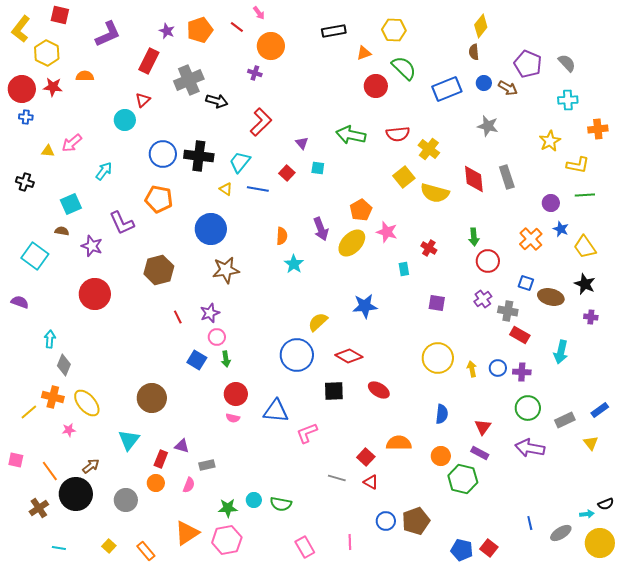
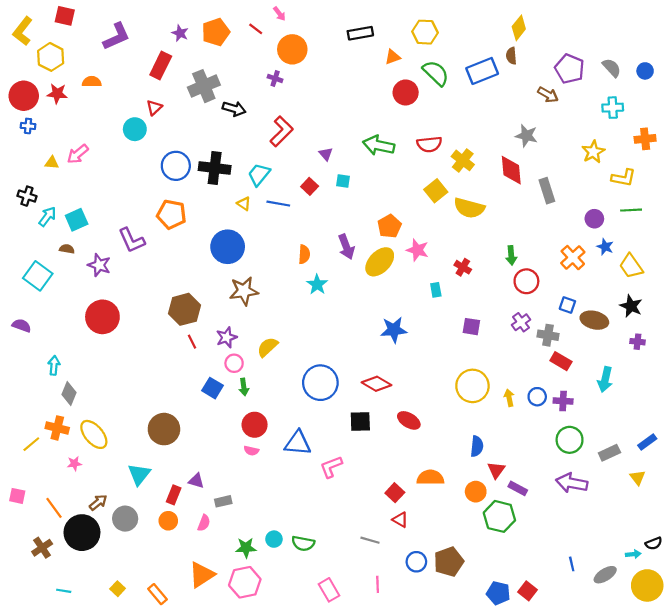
blue circle: (484, 83) -> (645, 71), moved
blue rectangle: (447, 89) -> (482, 71), moved
cyan arrow: (104, 171) -> (47, 217), moved
red diamond: (474, 179) -> (511, 170), moved
brown hexagon: (159, 270) -> (184, 309), moved
yellow semicircle: (318, 322) -> (268, 347), moved
red triangle: (483, 427) -> (496, 470), moved
gray line: (337, 478) -> (370, 540), moved
gray circle: (126, 500) -> (125, 519), moved

